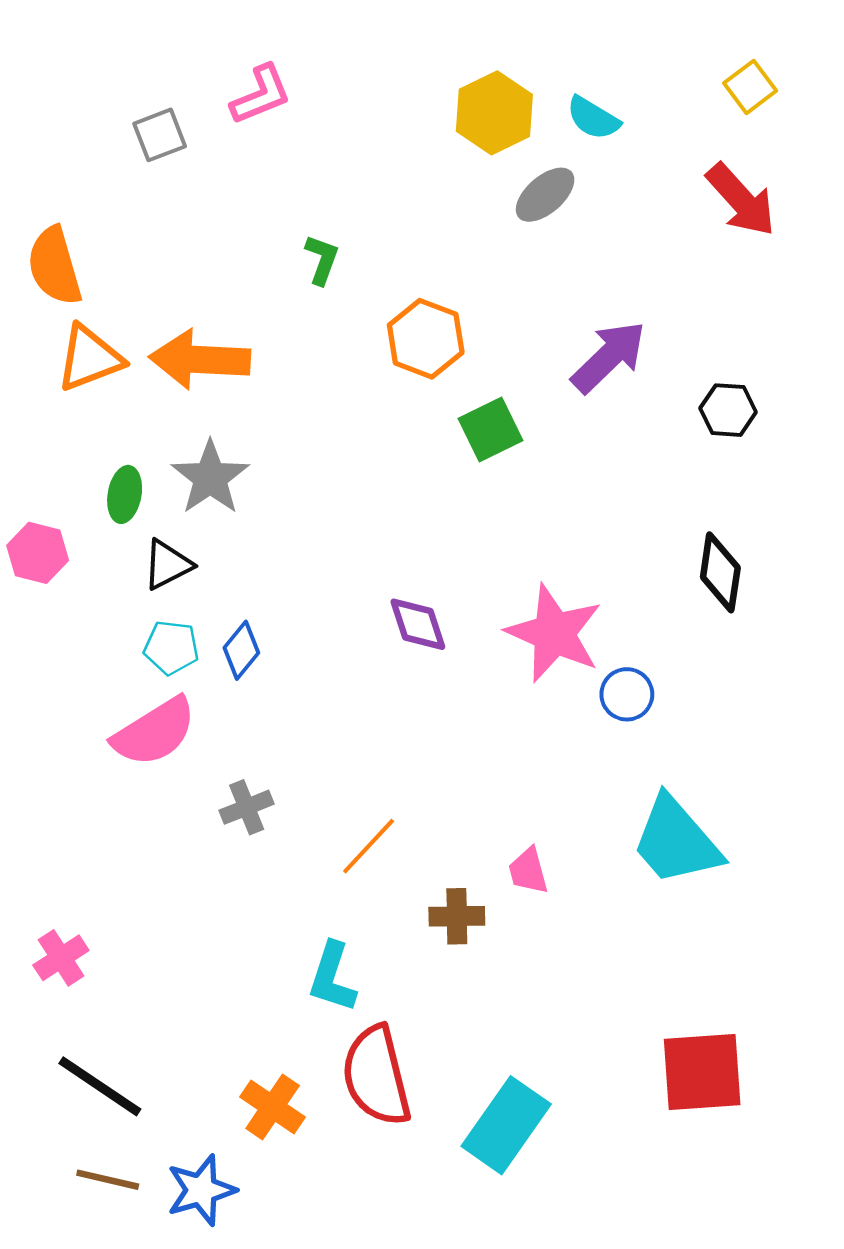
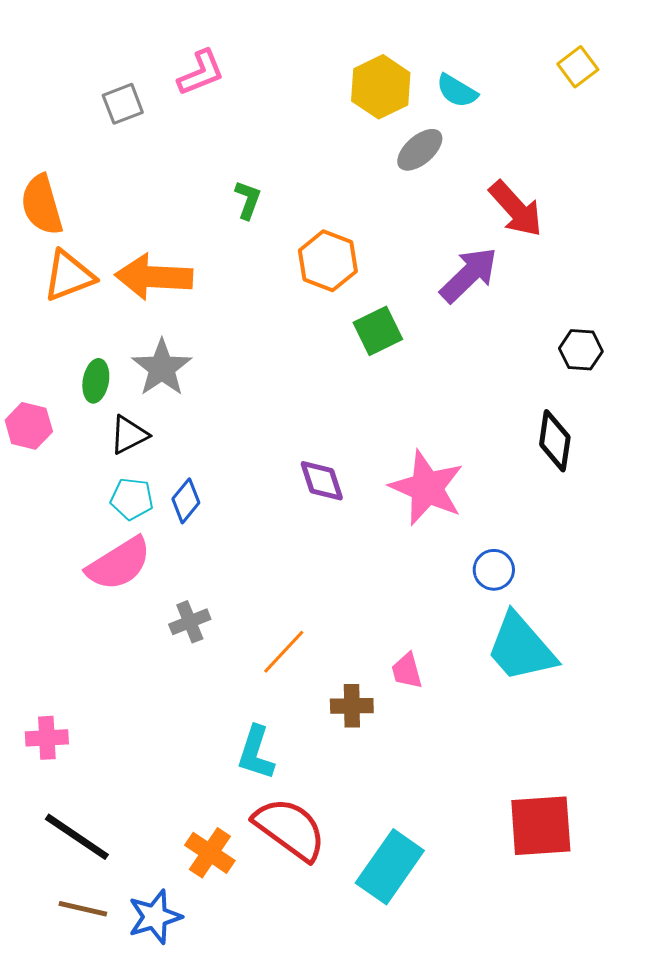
red arrow: (741, 200) -> (516, 209), moved
black hexagon: (728, 410) -> (581, 350), moved
blue circle: (627, 694) -> (494, 570), moved
pink cross: (61, 958) -> (47, 738), turned 30
red semicircle: (376, 1076) -> (290, 829), turned 140

